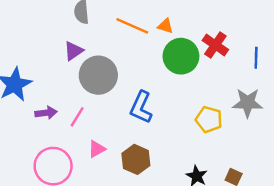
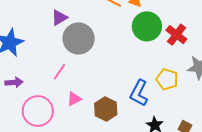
red cross: (215, 45) -> (176, 35), moved
blue L-shape: (141, 107) -> (139, 93), moved
purple arrow: (46, 113) -> (14, 82), moved

